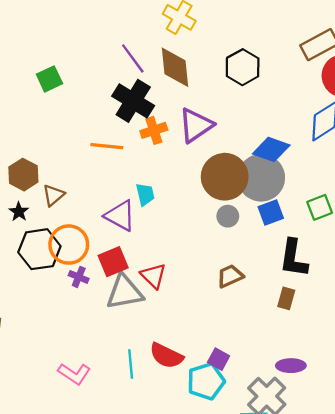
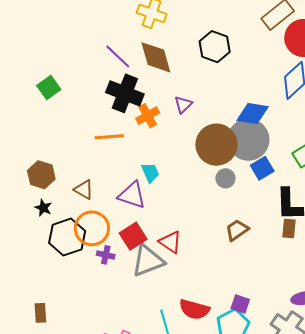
purple triangle: (196, 125) -> (183, 105), size x0.6
brown triangle: (53, 195) -> (84, 190), moved, turned -40
brown rectangle: (286, 298) -> (289, 228), moved

